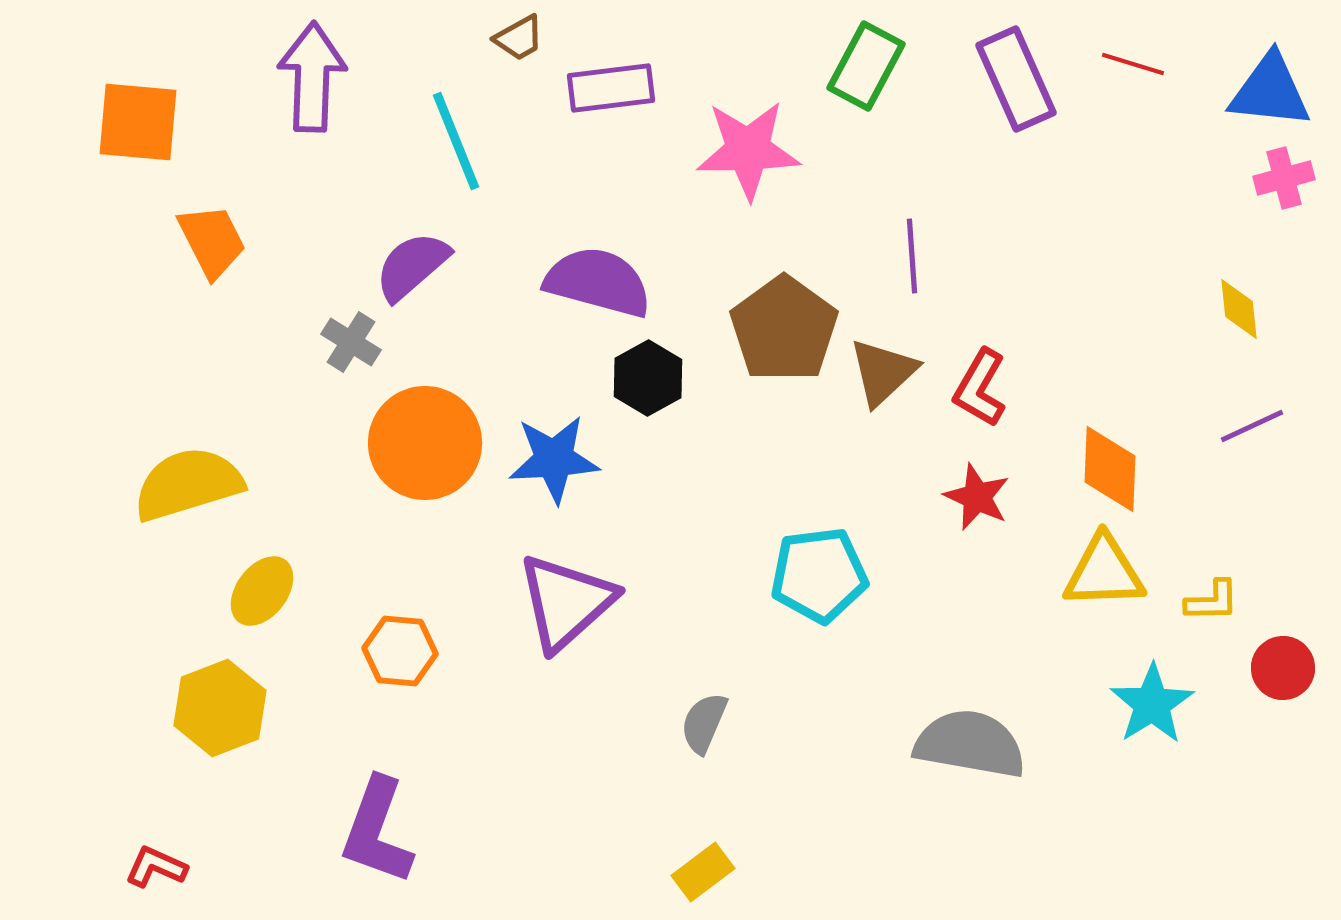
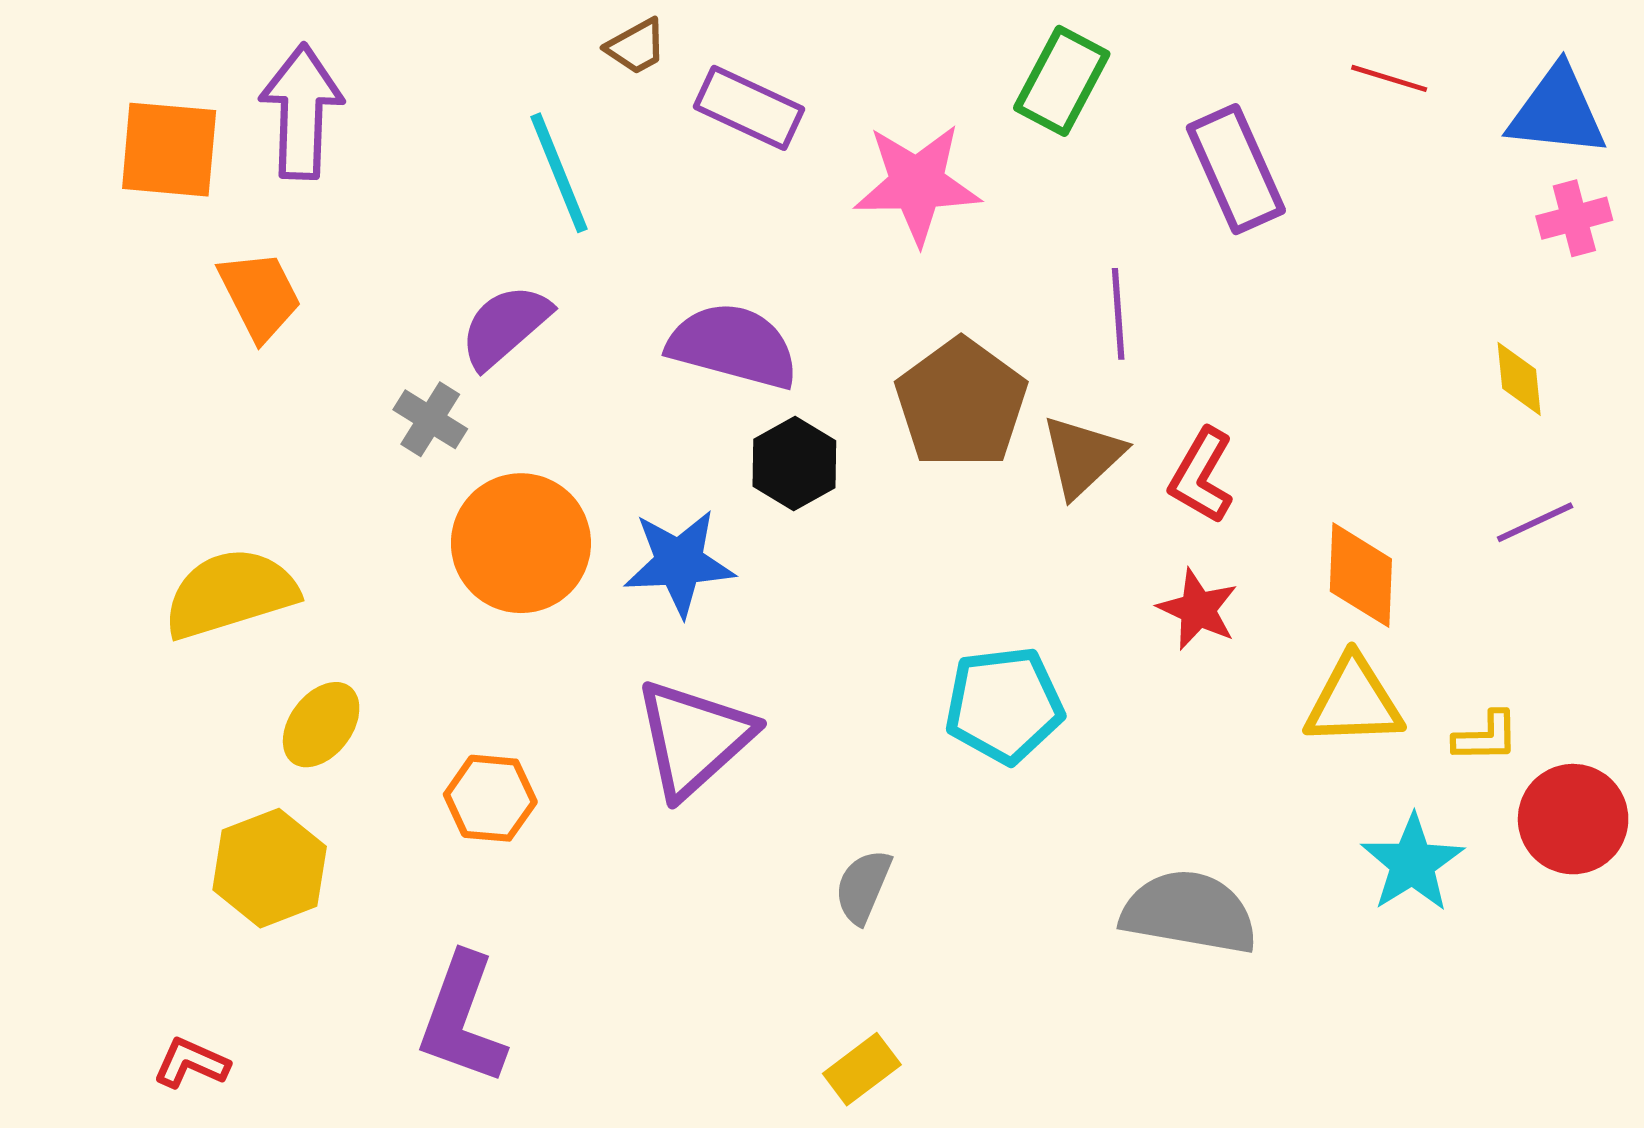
purple arrow: (312, 77) -> (301, 112), moved
purple rectangle: (1016, 79) -> (1236, 169), moved
purple rectangle: (611, 88) -> (749, 108), turned 32
red circle: (1283, 668) -> (1573, 819), size x1.4

